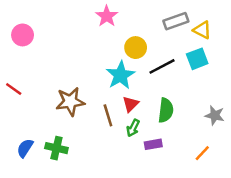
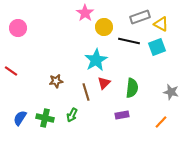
yellow circle: (136, 48) -> (104, 27), moved
black line: (162, 66) -> (129, 41), moved, turned 40
brown star: (70, 102) -> (56, 81), size x0.6
green arrow: (133, 128) -> (72, 115), moved

